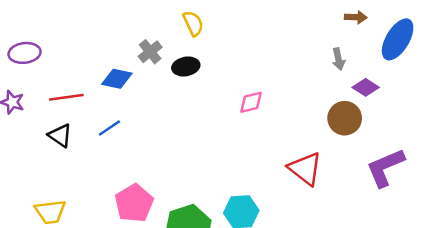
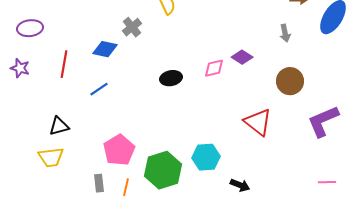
black ellipse: (186, 66) -> (171, 78), moved
purple diamond: (366, 87) -> (242, 57), moved
red line: (66, 97) -> (64, 64), turned -72
black triangle: (60, 135) -> (59, 126), moved, turned -50

